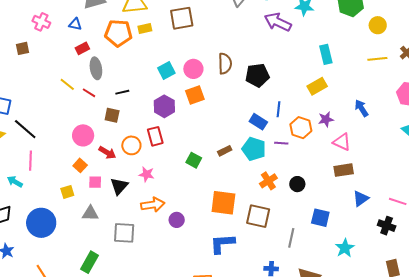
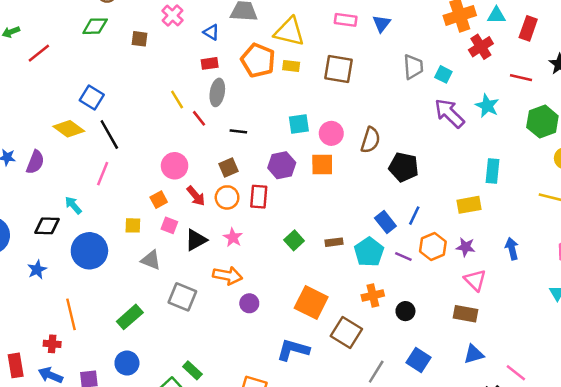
brown square: (112, 115) -> (228, 167), moved, turned 35
cyan arrow: (15, 182) -> (73, 205), moved

